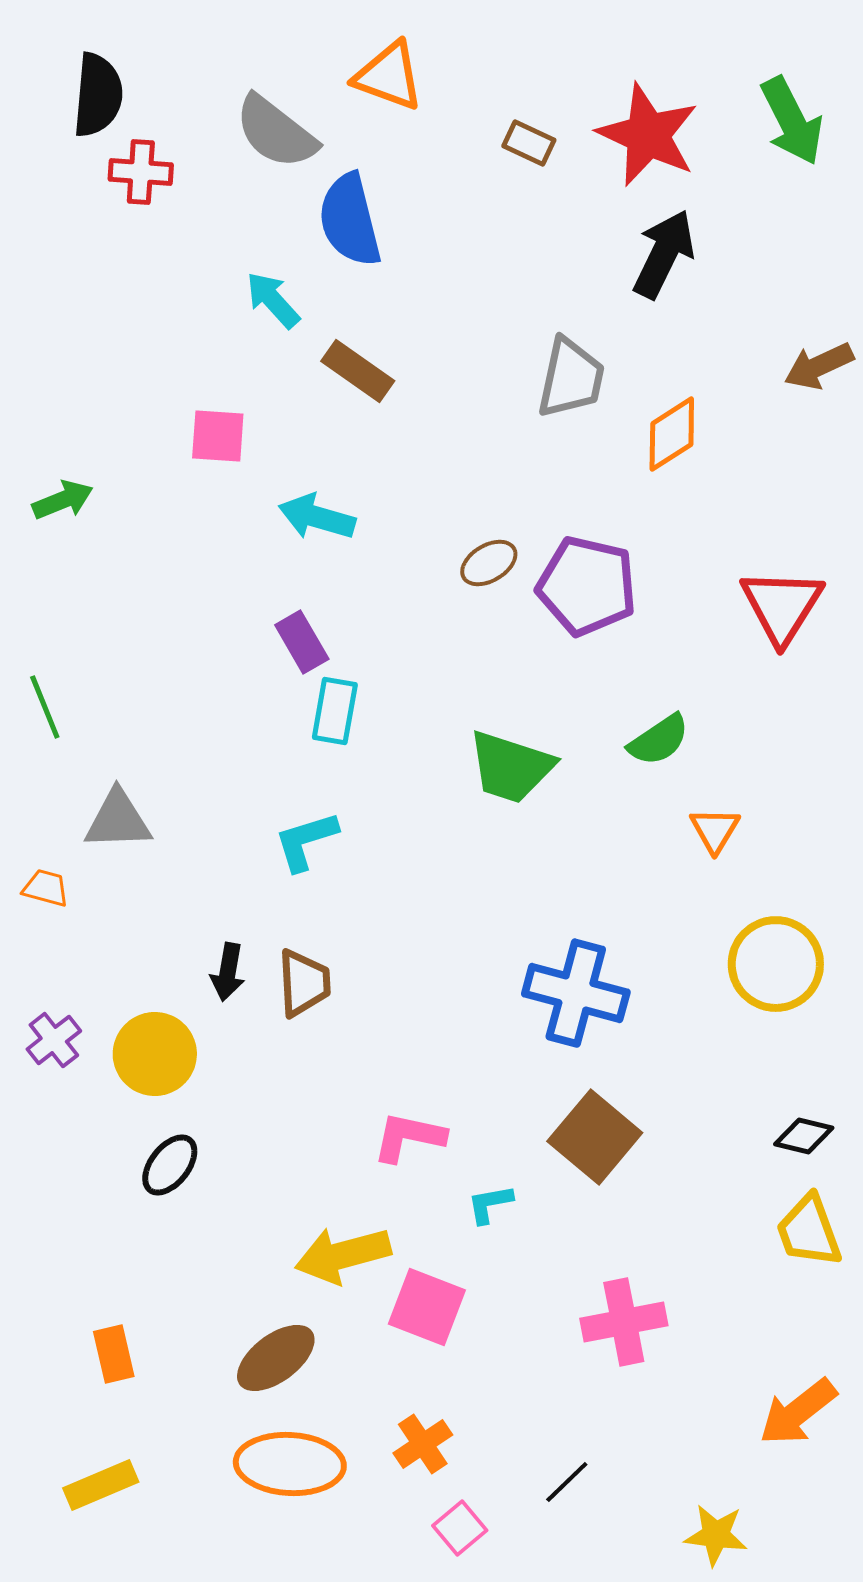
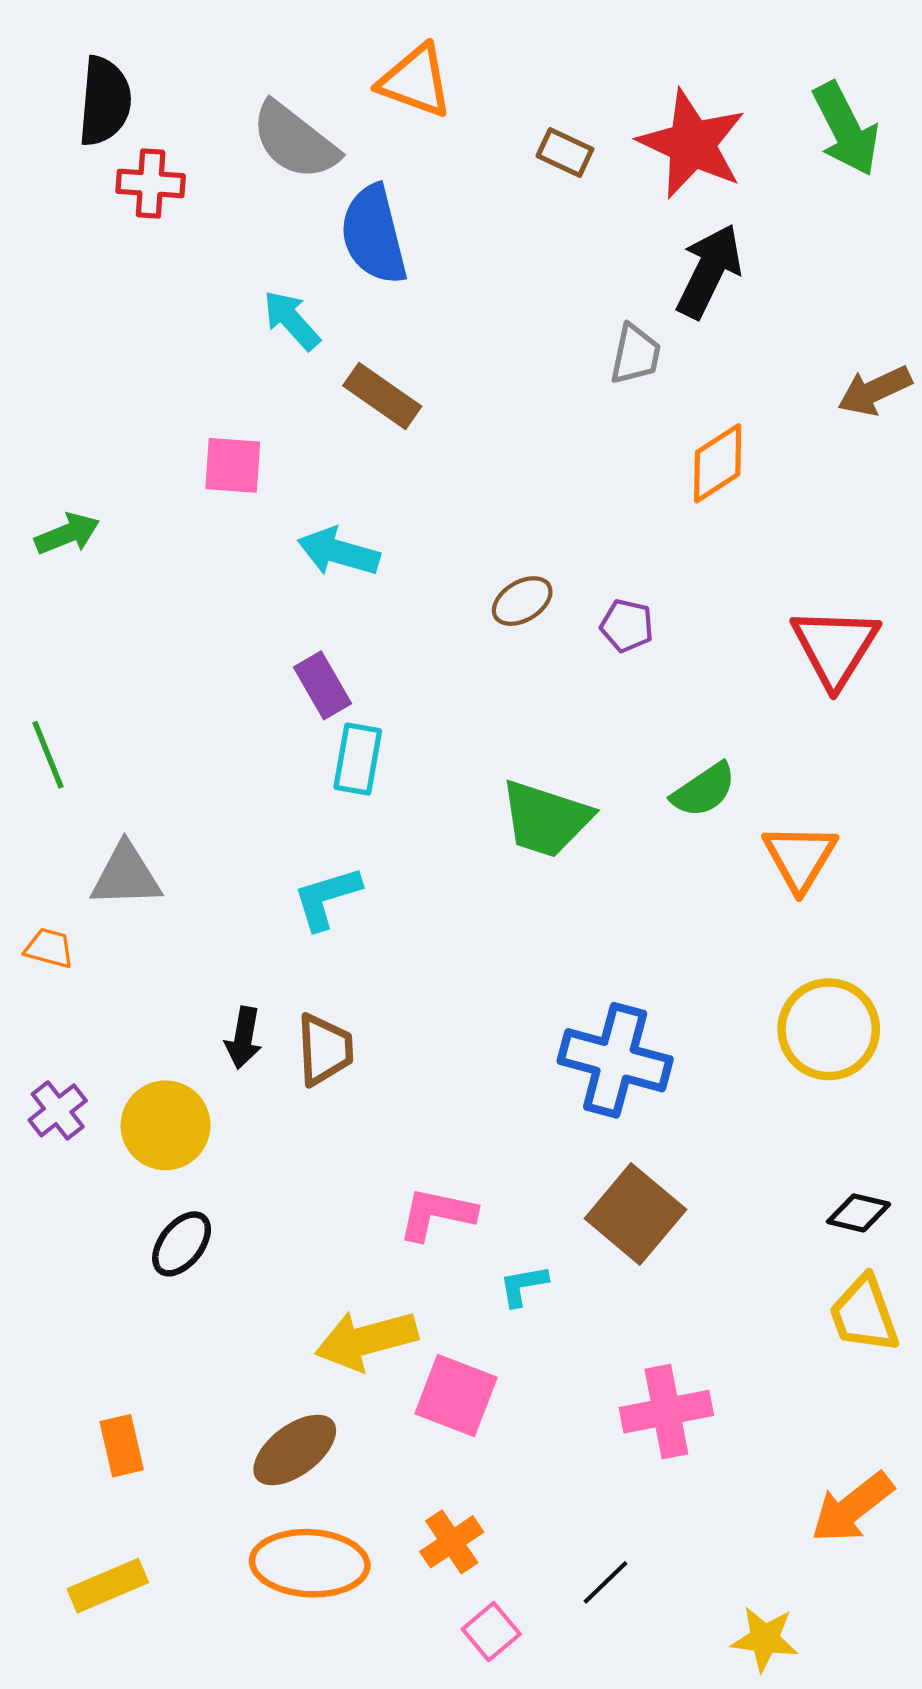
gray trapezoid: (571, 378) -> (635, 354), moved, size x0.7
purple pentagon: (587, 586) -> (627, 626), size x0.5
orange triangle: (715, 830) -> (800, 857), moved, size x1.4

